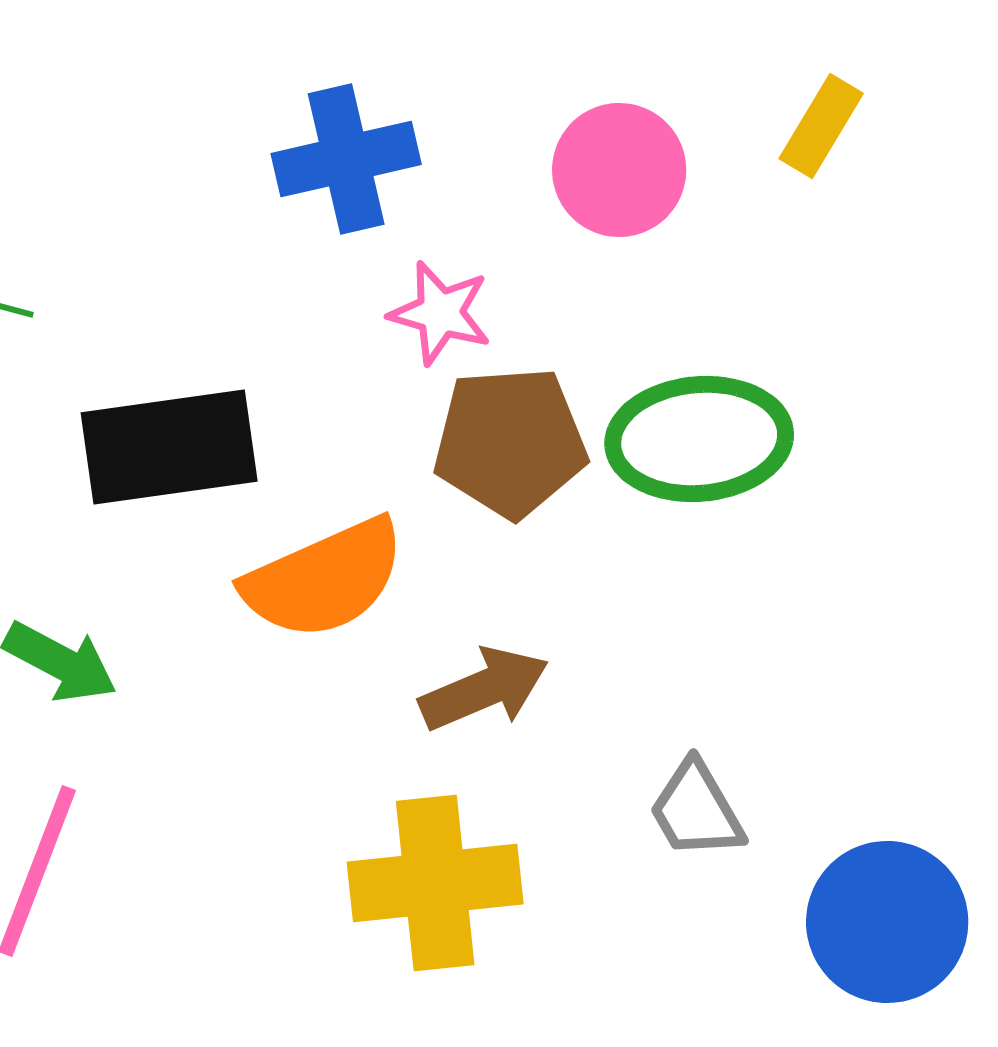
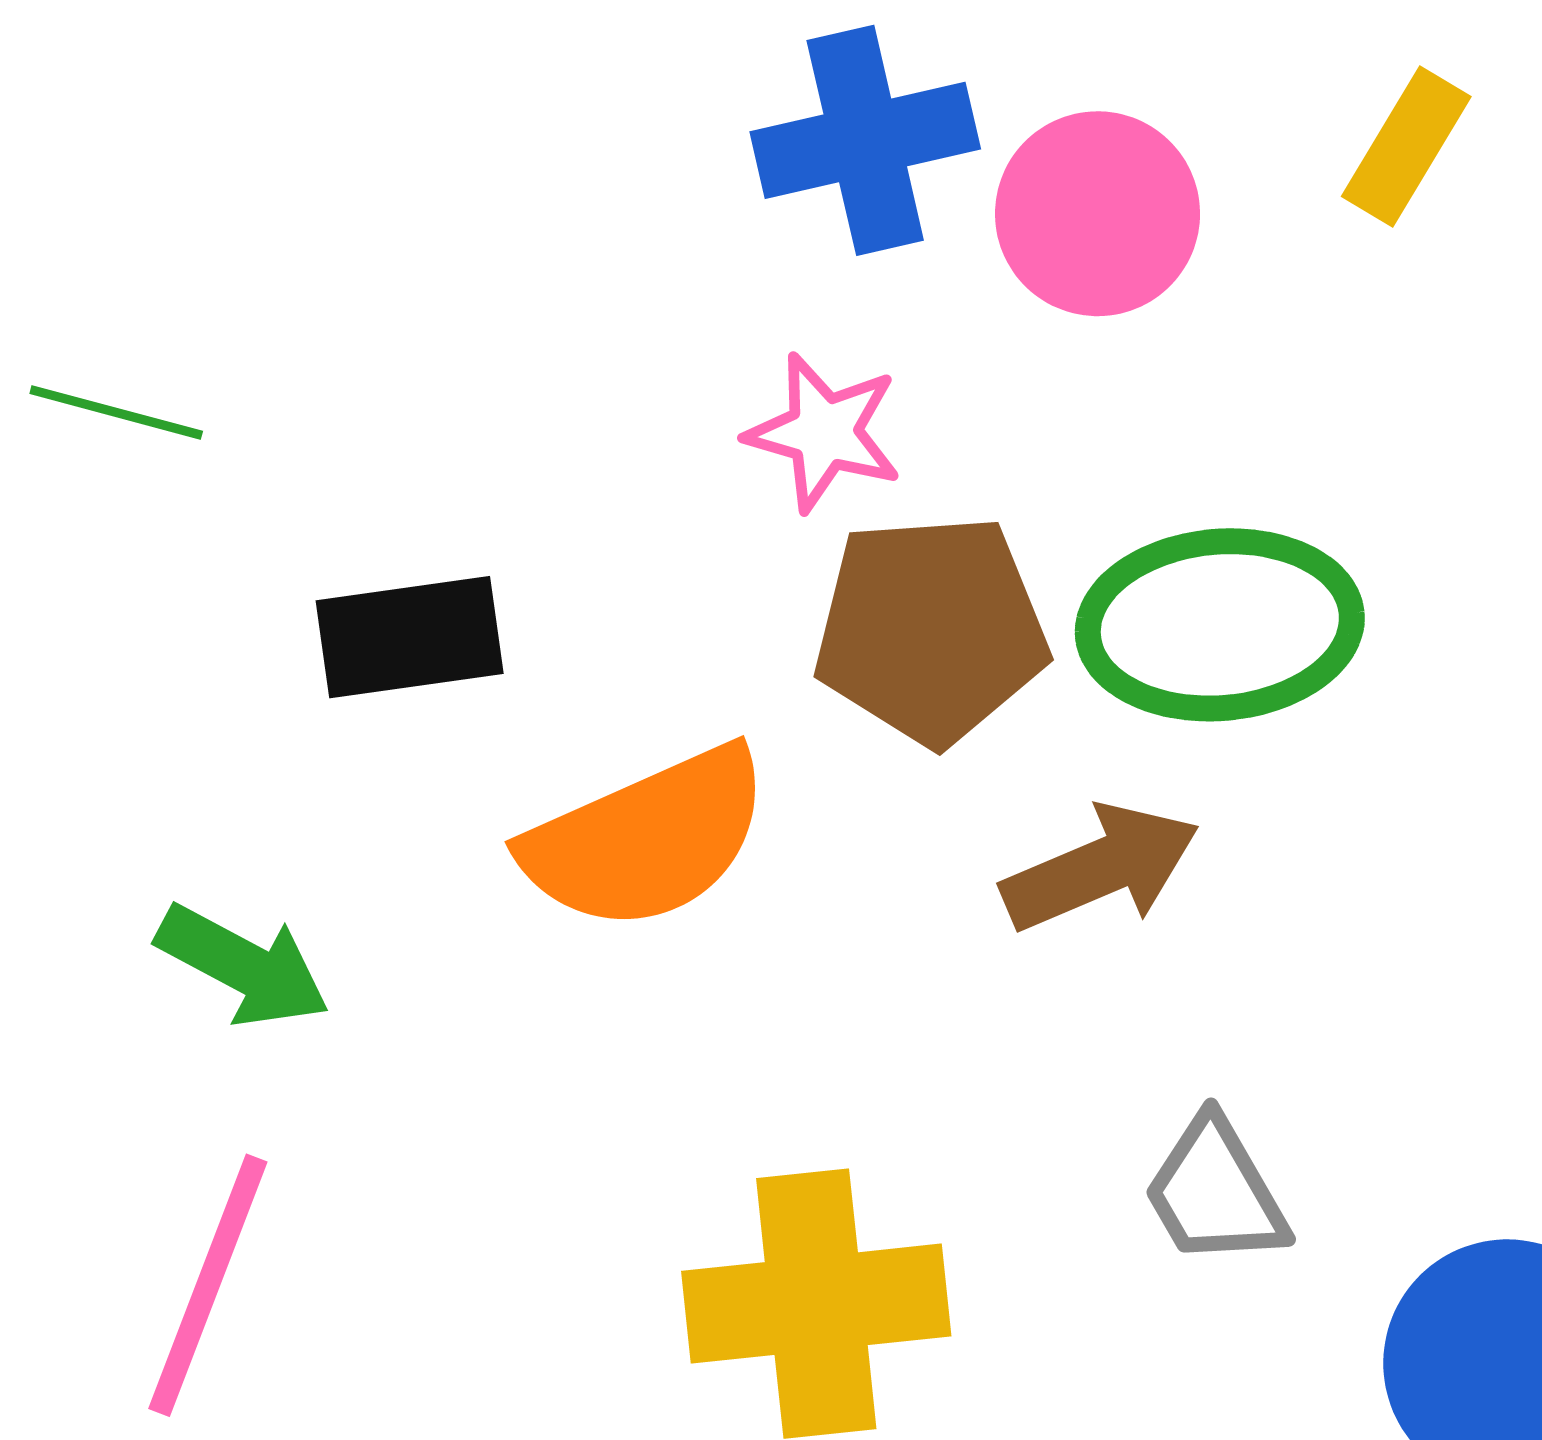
blue cross: (346, 159) -> (865, 140), moved
black rectangle: (169, 447) -> (410, 637), size x0.7
brown arrow: (484, 689) -> (1101, 868), moved

